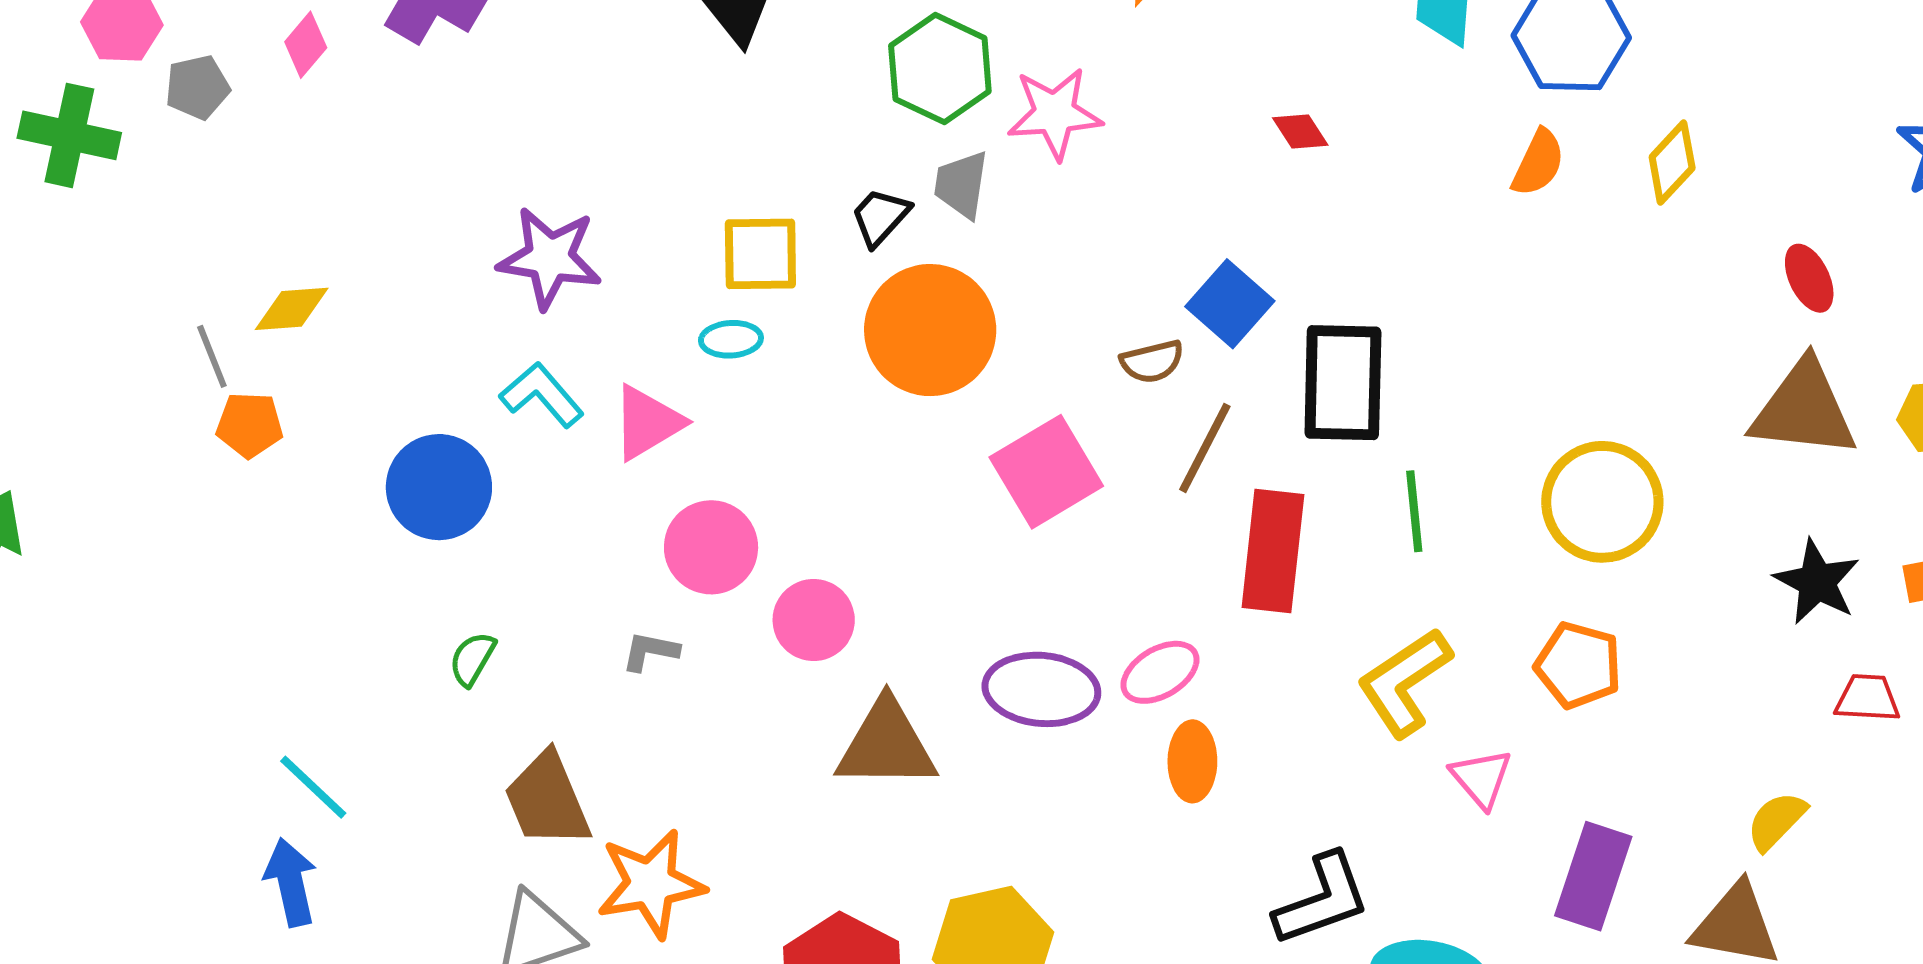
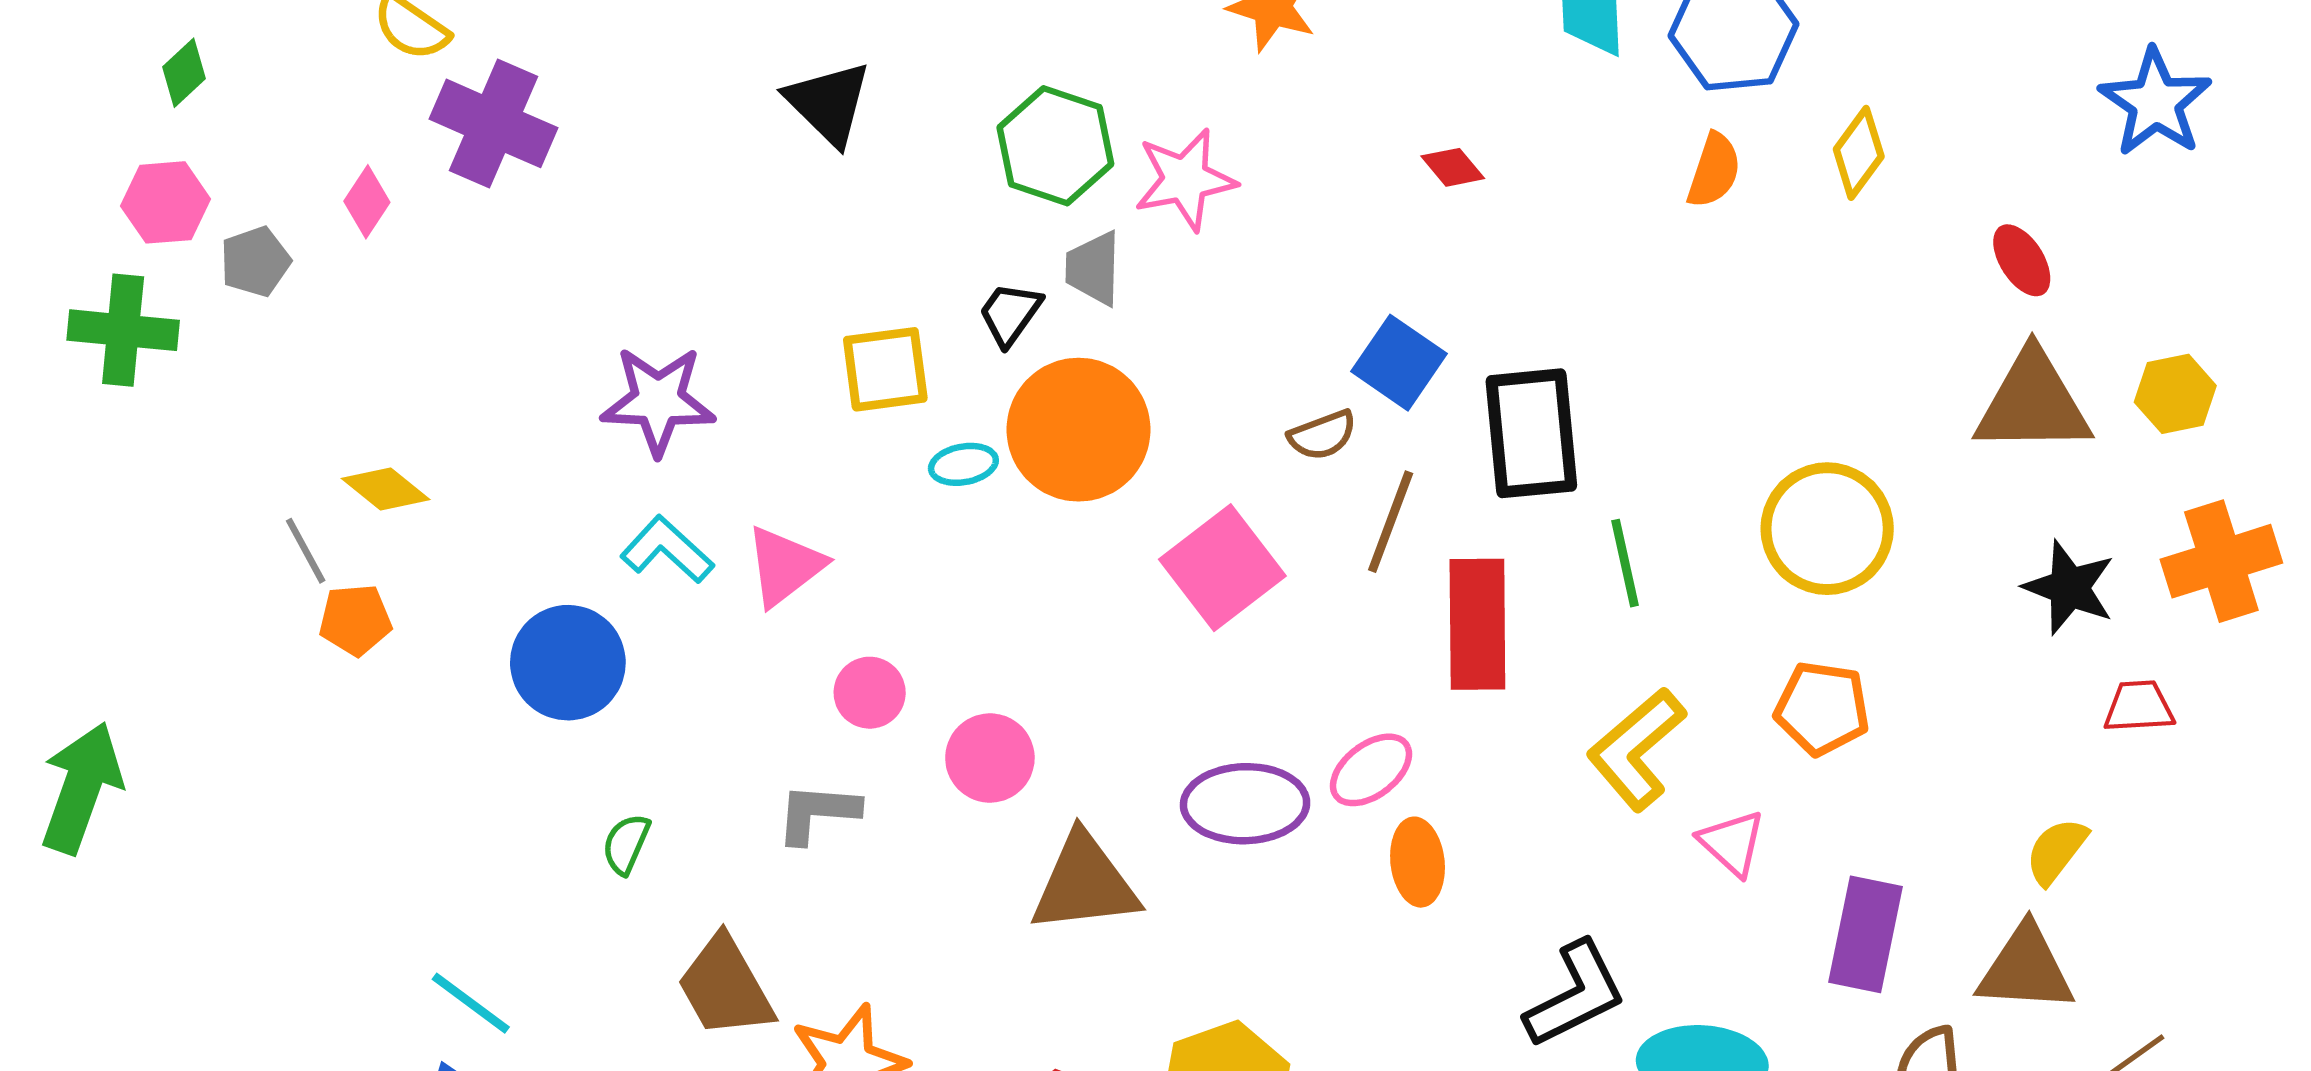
yellow diamond: (292, 309) -> (386, 489), turned 50
cyan ellipse: (731, 339) -> (963, 464), moved
pink circle: (711, 547) -> (870, 693), size x0.7
gray L-shape: (650, 651) -> (817, 813), size x1.4

